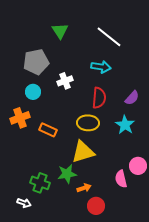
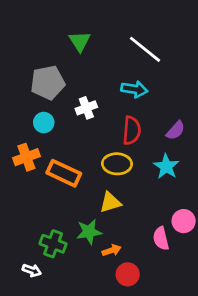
orange rectangle: (48, 130) -> (64, 173), size x1.4
yellow triangle: (83, 152) -> (110, 202), size x0.7

